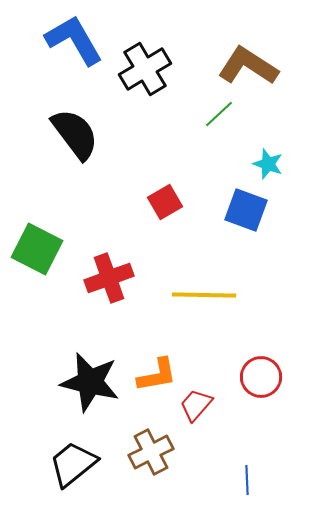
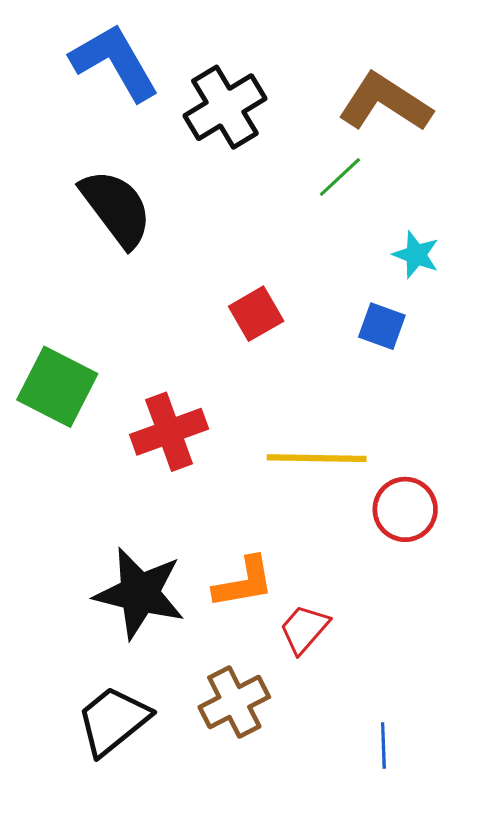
blue square: (246, 210) -> (382, 326), size x0.7
red circle: (261, 377) -> (405, 509), moved

